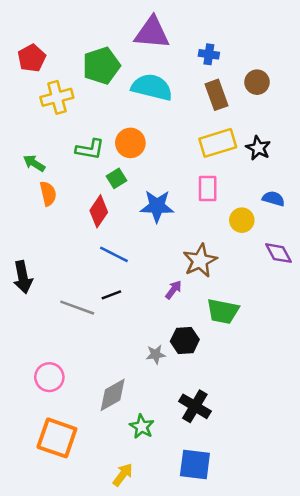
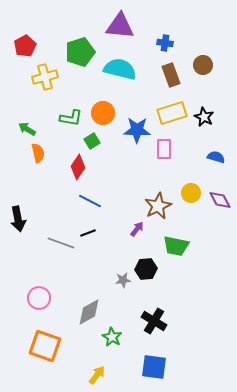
blue star: (157, 206) -> (137, 130), moved
yellow circle: (242, 220) -> (191, 193), moved

